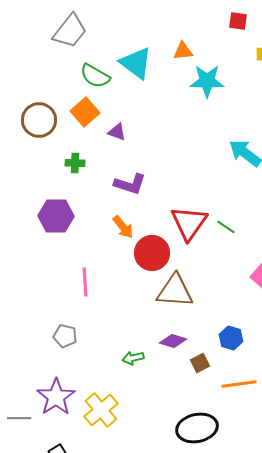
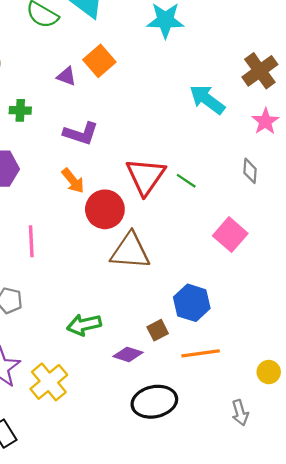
orange square: (85, 112) -> (99, 61), moved
blue hexagon: (231, 338) -> (192, 303), size x1.4
purple diamond: (173, 341) -> (128, 354), moved
green arrow: (133, 358) -> (84, 325), size x1.4

